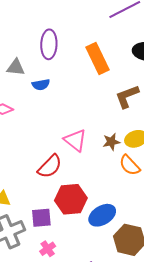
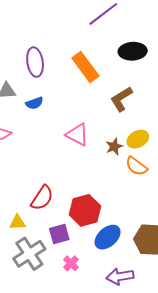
pink triangle: (75, 140) -> (77, 135), moved
red semicircle: (50, 166) -> (42, 198), moved
blue ellipse: (102, 215) -> (108, 237), moved

